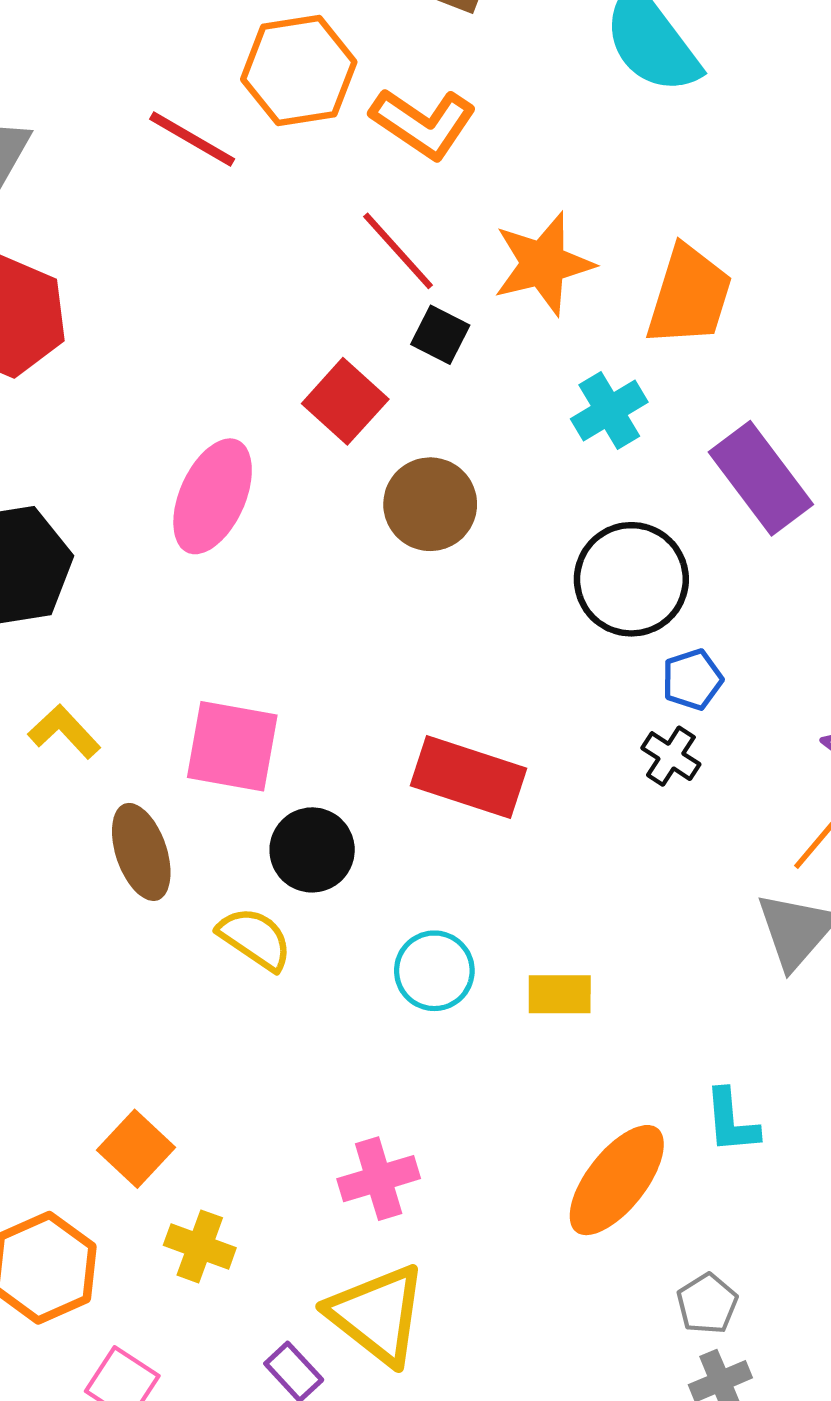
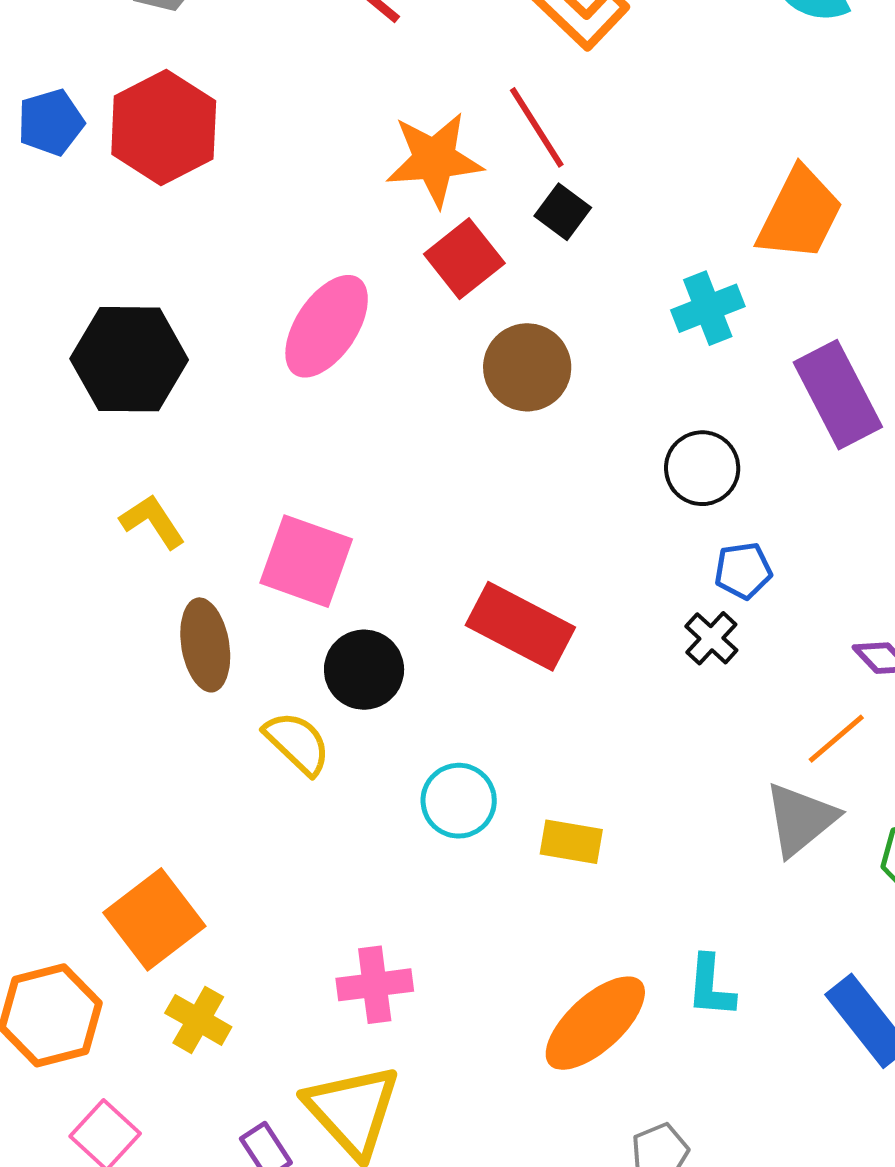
orange star: (543, 264) -> (434, 159), moved
black circle: (631, 579) -> (702, 468), size x0.7
orange square: (136, 1149) -> (154, 919), size x1.4

